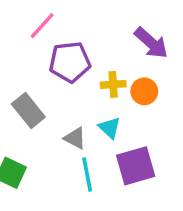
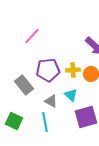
purple pentagon: (70, 62) -> (48, 70), moved
cyan line: (87, 174) -> (45, 122), moved

